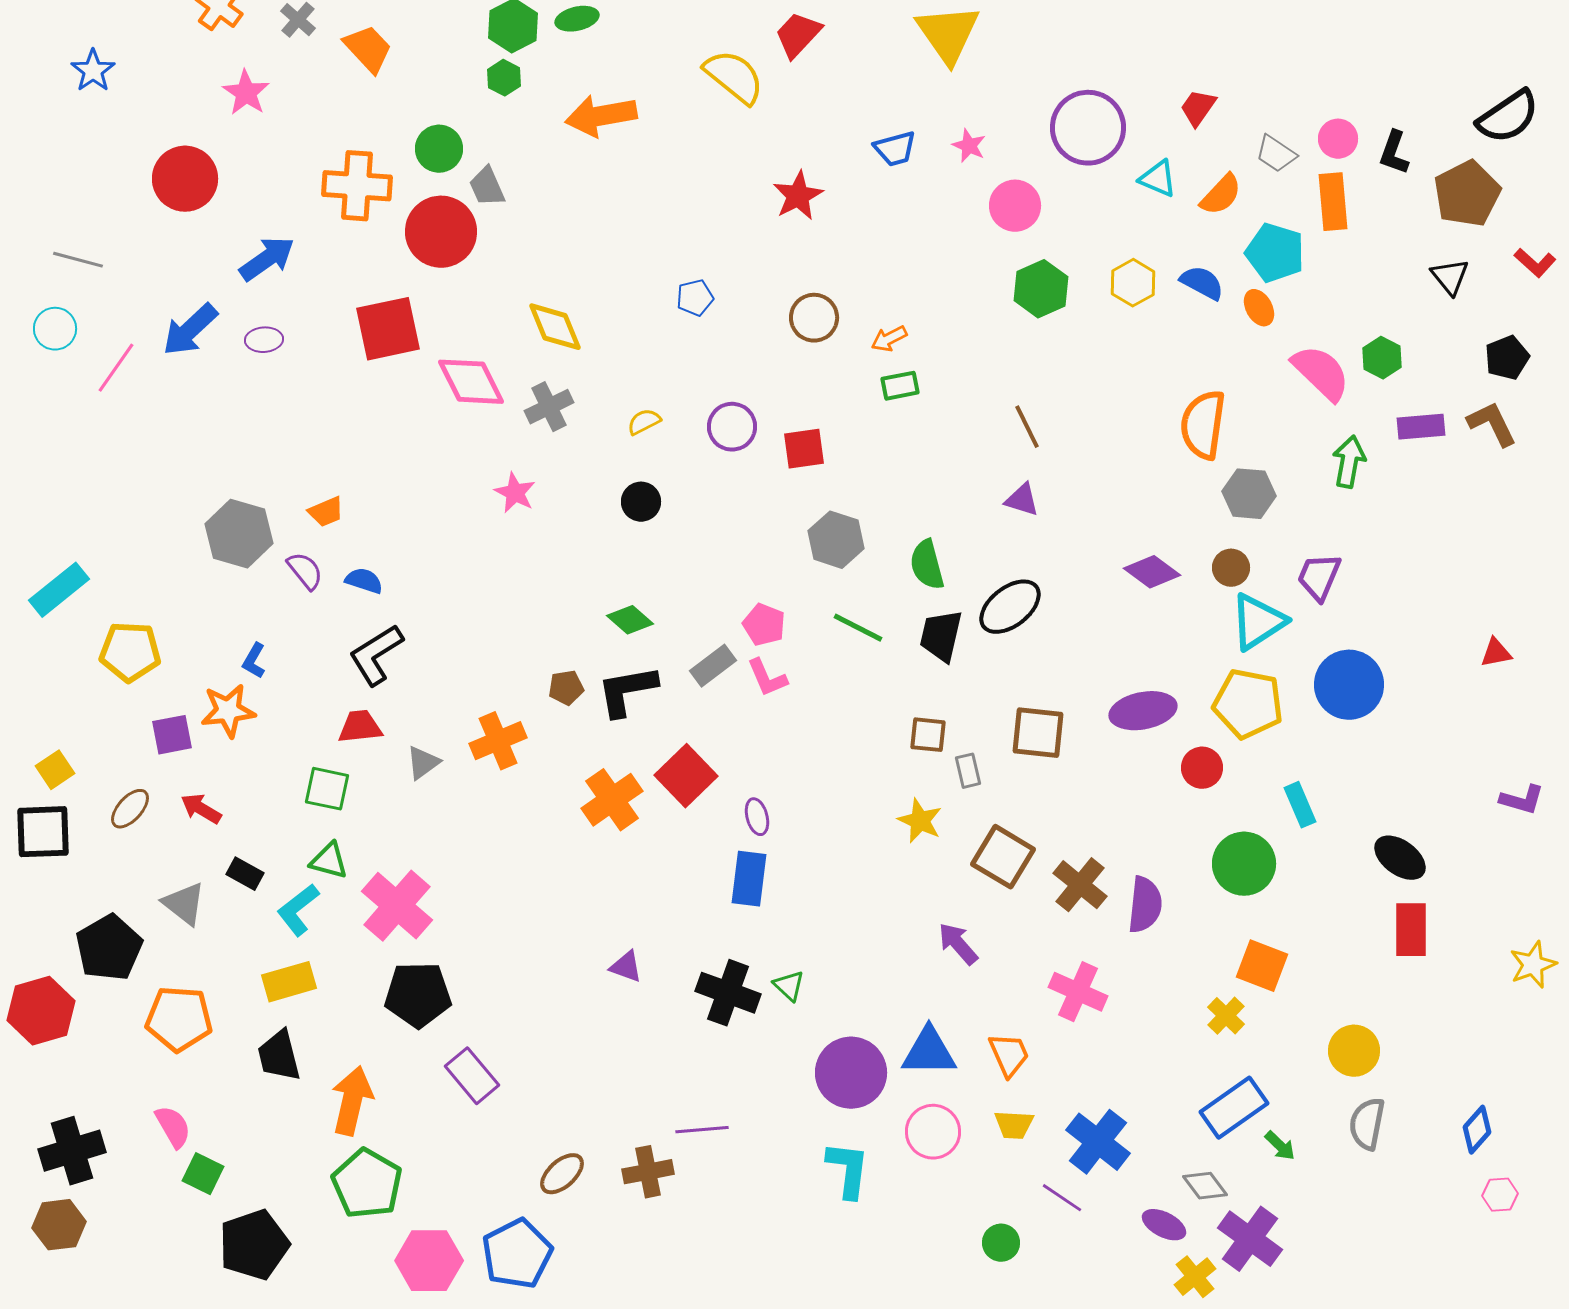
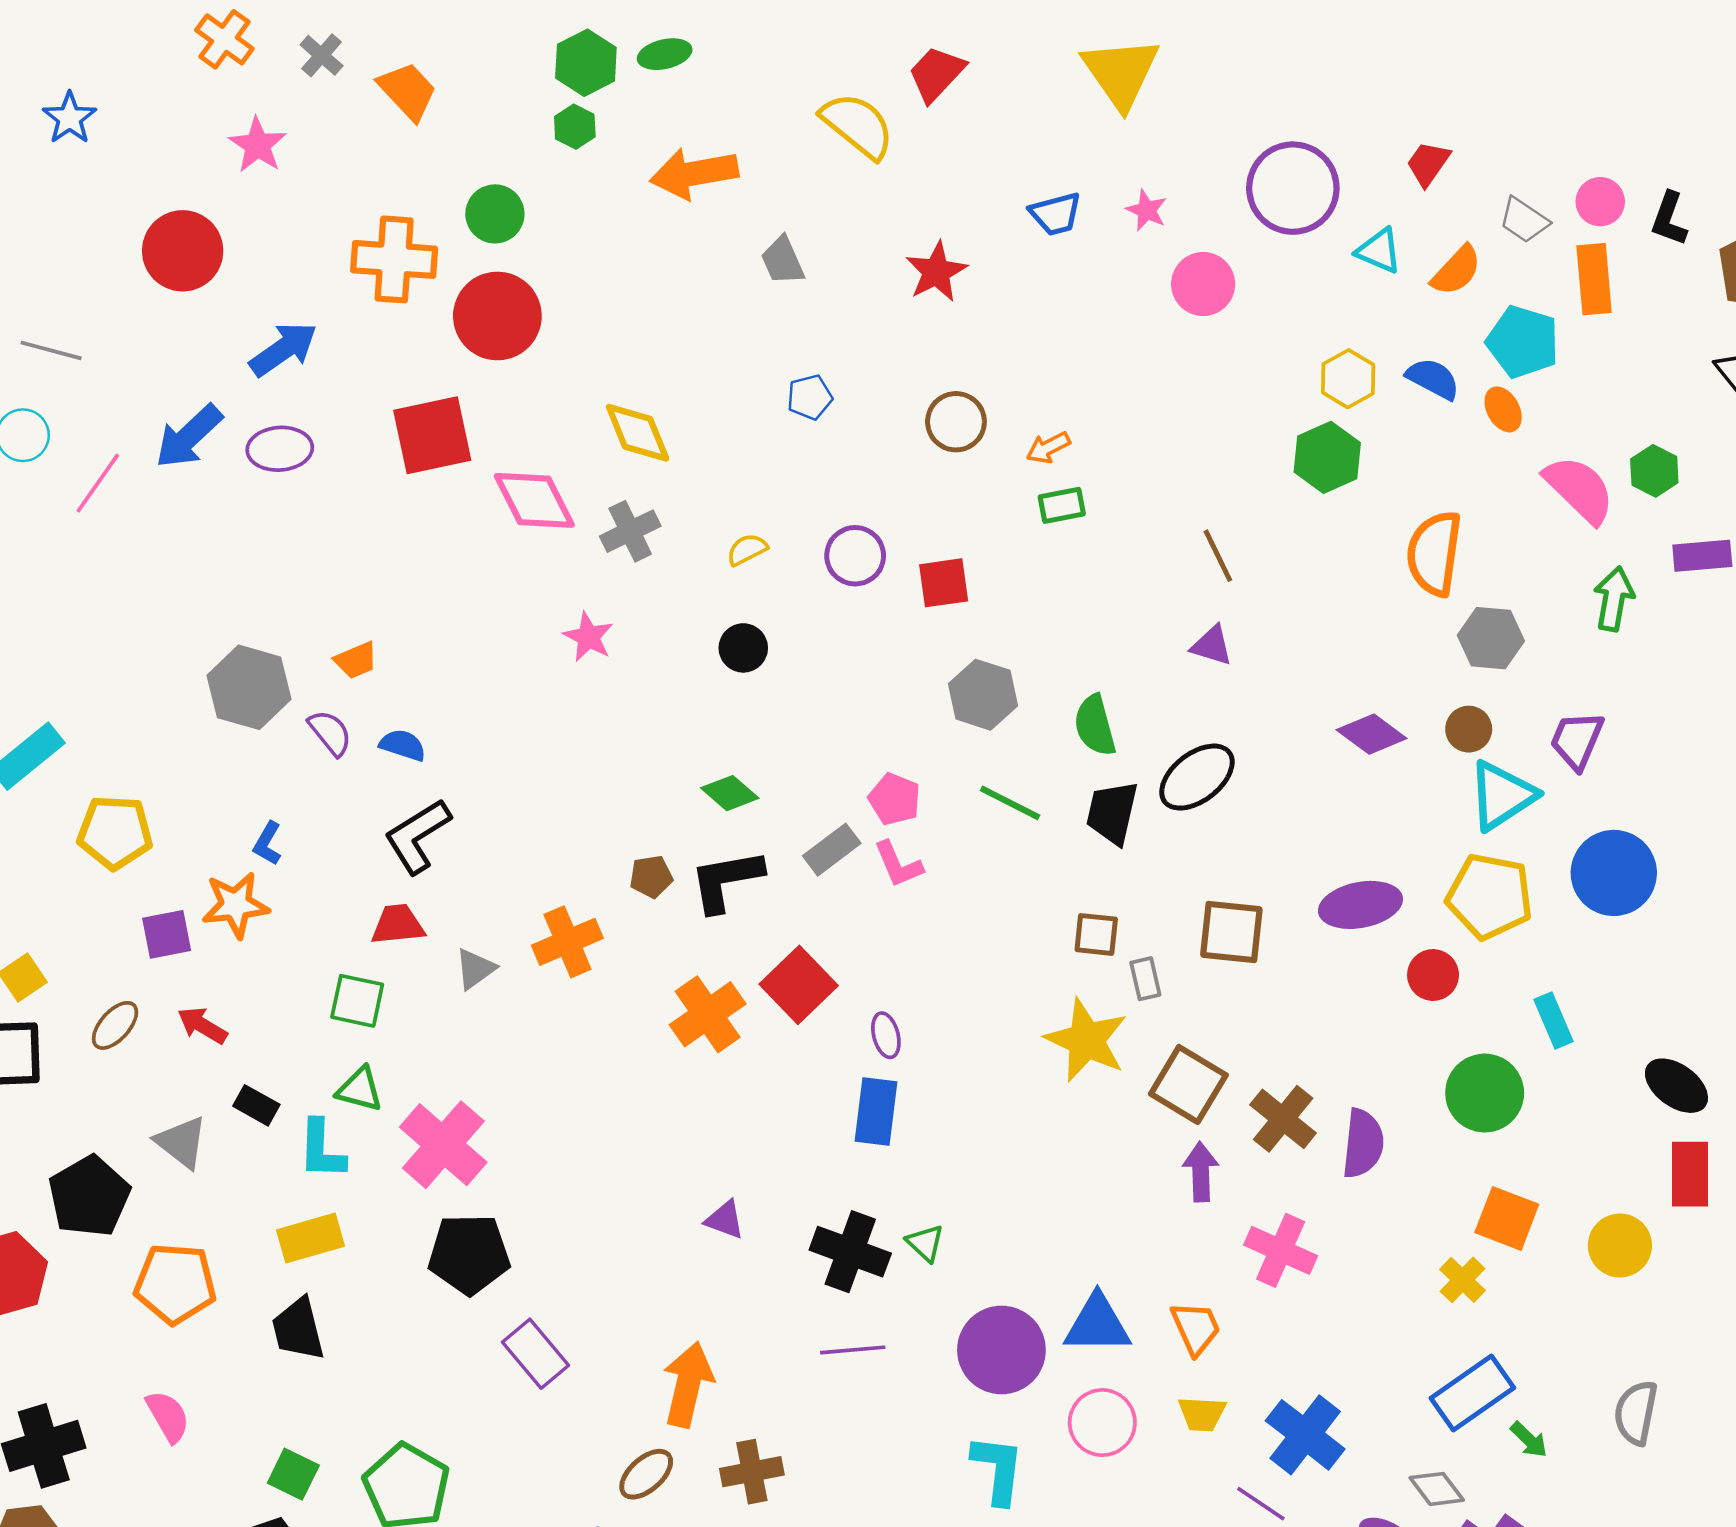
gray trapezoid: (487, 187) -> (783, 261), moved
green hexagon: (1041, 289) -> (1327, 457), moved
purple ellipse: (264, 340) -> (280, 449), size x1.4
yellow star: (920, 821) -> (1086, 1040), size x1.5
cyan L-shape: (298, 910) -> (322, 1150), turned -50
purple arrow: (958, 944) -> (1201, 1172), moved, turned 39
yellow circle: (1354, 1051) -> (1620, 1245), moved
orange arrow: (352, 1101) -> (688, 1384), moved
purple line: (702, 1130) -> (853, 1350), moved
green square: (203, 1174) -> (293, 1474), moved

